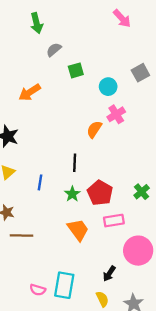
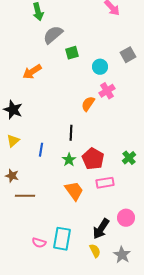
gray semicircle: (54, 50) -> (53, 35), size x1.5
pink circle: (138, 251) -> (126, 218), moved, size x0.7
black arrow: (109, 274) -> (101, 229), size x1.5

